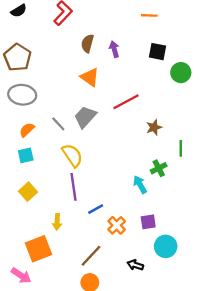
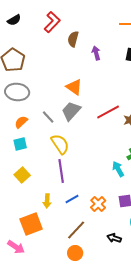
brown semicircle: (87, 43) -> (73, 39), moved
orange triangle: (90, 77) -> (74, 87), moved
red line: (126, 102) -> (108, 112), moved
blue line: (96, 209) -> (72, 199), moved

